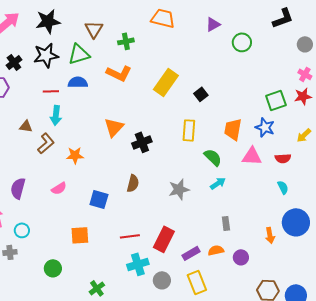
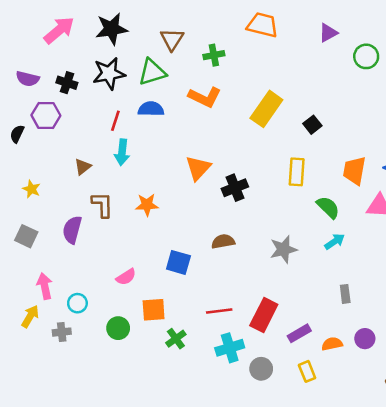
black cross: (14, 62) -> (67, 83), turned -35
red line: (51, 91) -> (115, 121), turned -70
brown triangle: (26, 126) -> (83, 167), turned -48
brown L-shape: (46, 143) -> (102, 205), moved, turned -50
brown semicircle: (133, 183) -> (223, 241), turned -114
purple semicircle: (18, 188) -> (72, 230), moved
pink semicircle: (59, 188) -> (126, 277), moved
orange semicircle: (216, 250) -> (332, 344), moved
green circle: (53, 268) -> (118, 328), moved
yellow rectangle: (197, 282) -> (307, 371), size x0.7
green cross: (97, 288) -> (176, 339), moved

